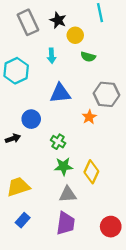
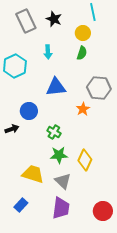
yellow circle: (75, 35) -> (83, 33), moved
green semicircle: (88, 57) -> (82, 53), turned -88
yellow trapezoid: (18, 187) -> (33, 174), moved, turned 35
gray triangle: (68, 194) -> (63, 181), turned 48

